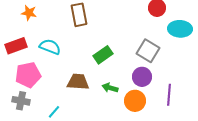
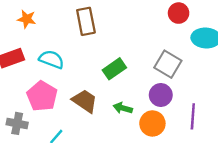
pink pentagon: (28, 75) -> (42, 96), moved, turned -30
brown trapezoid: (78, 82) -> (85, 101), turned 30

